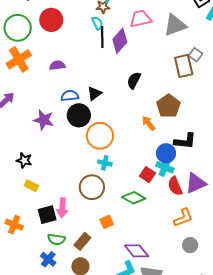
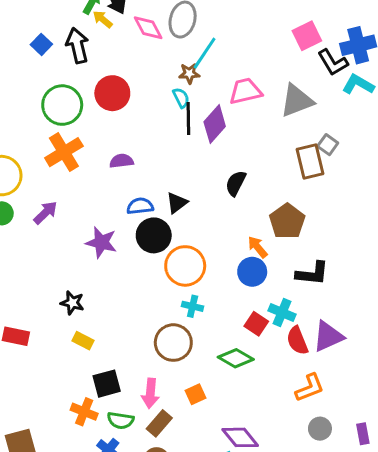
blue circle: (166, 153) -> (252, 272), moved
pink arrow: (62, 208) -> (150, 393), moved
orange cross: (14, 225) -> (84, 412), moved

